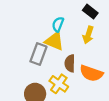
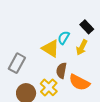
cyan semicircle: (58, 24) -> (64, 38), moved
gray rectangle: (38, 54) -> (17, 63), moved

